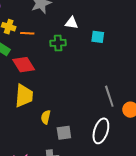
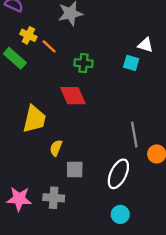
white triangle: (72, 23) -> (145, 45), moved
orange line: (27, 33) -> (49, 46), turned 32
red diamond: (24, 65) -> (73, 96), moved

